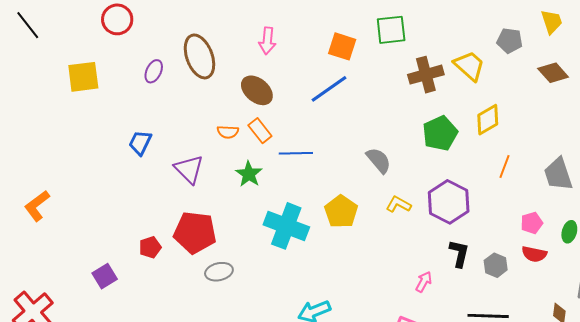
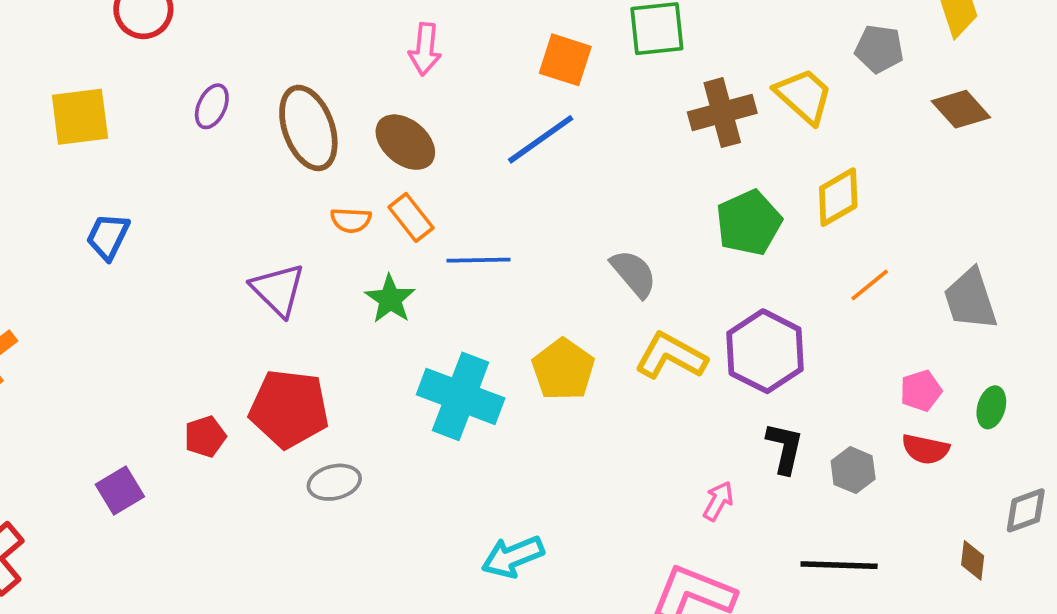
brown ellipse: (199, 56) -> (308, 128), moved
blue trapezoid: (140, 143) -> (108, 236), moved
orange line: (504, 167) -> (870, 285), turned 30
yellow L-shape: (398, 204) -> (671, 356), size x1.5

